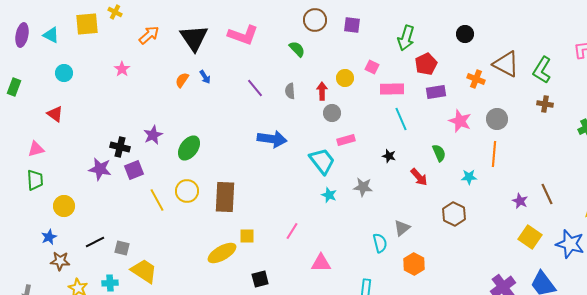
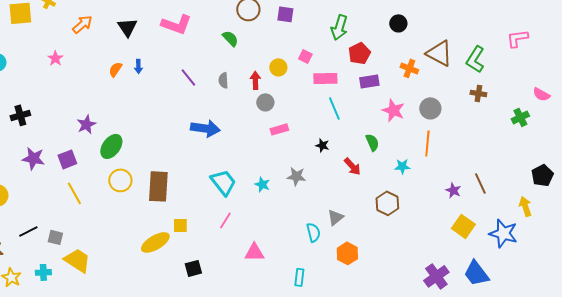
black triangle: (194, 38) -> (127, 27), size x0.7
blue arrow: (205, 77) -> (138, 66), turned 32
black cross: (120, 147) -> (20, 115), moved, turned -30
green ellipse: (189, 148) -> (111, 146), moved
cyan trapezoid: (322, 161) -> (223, 182), moved
yellow line: (157, 200) -> (74, 193), moved

